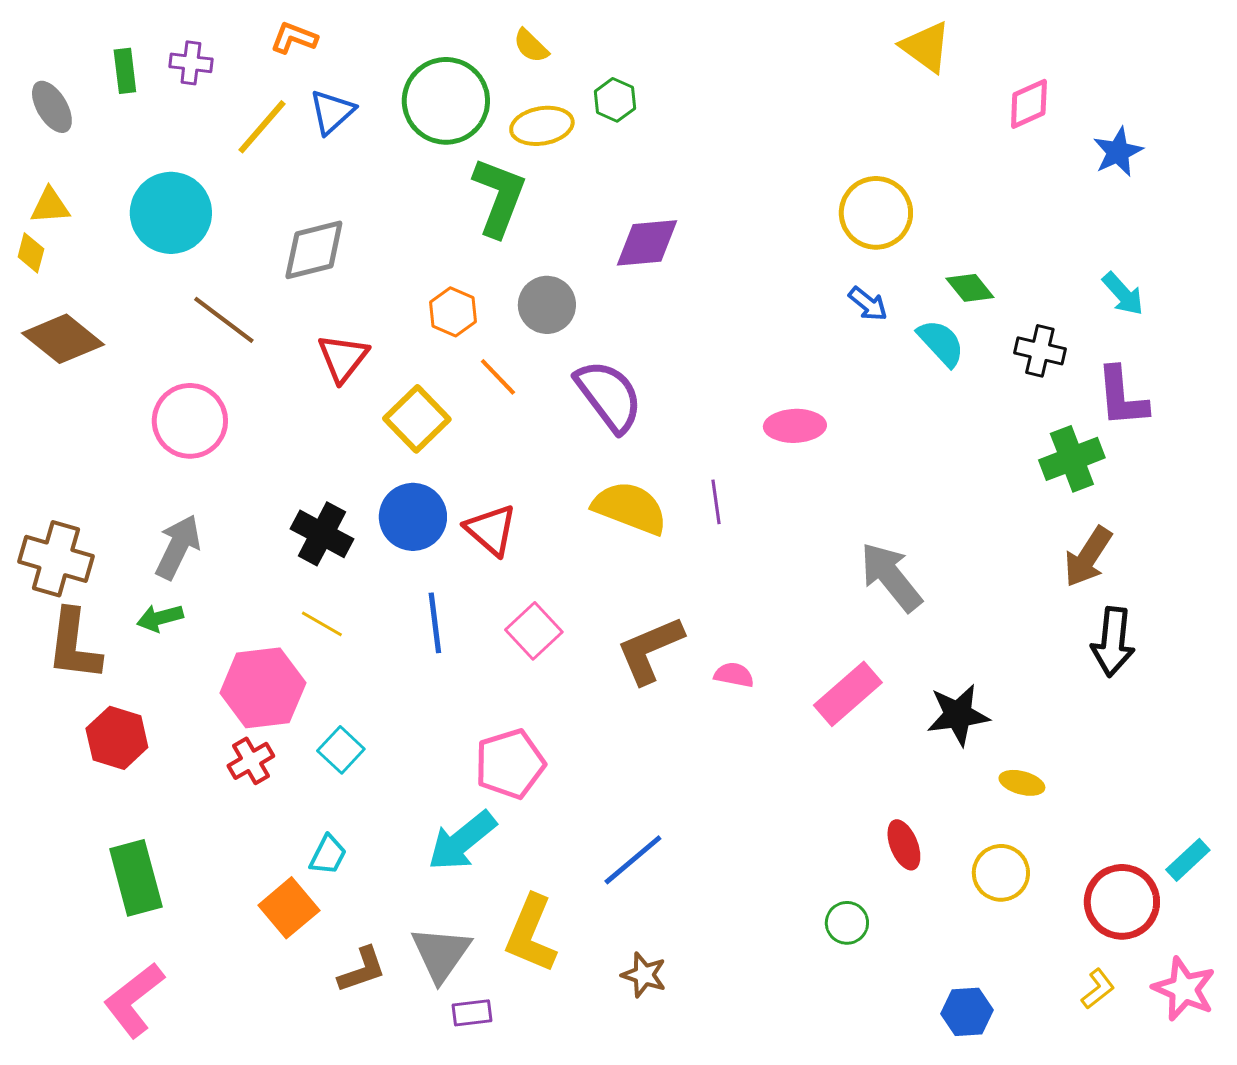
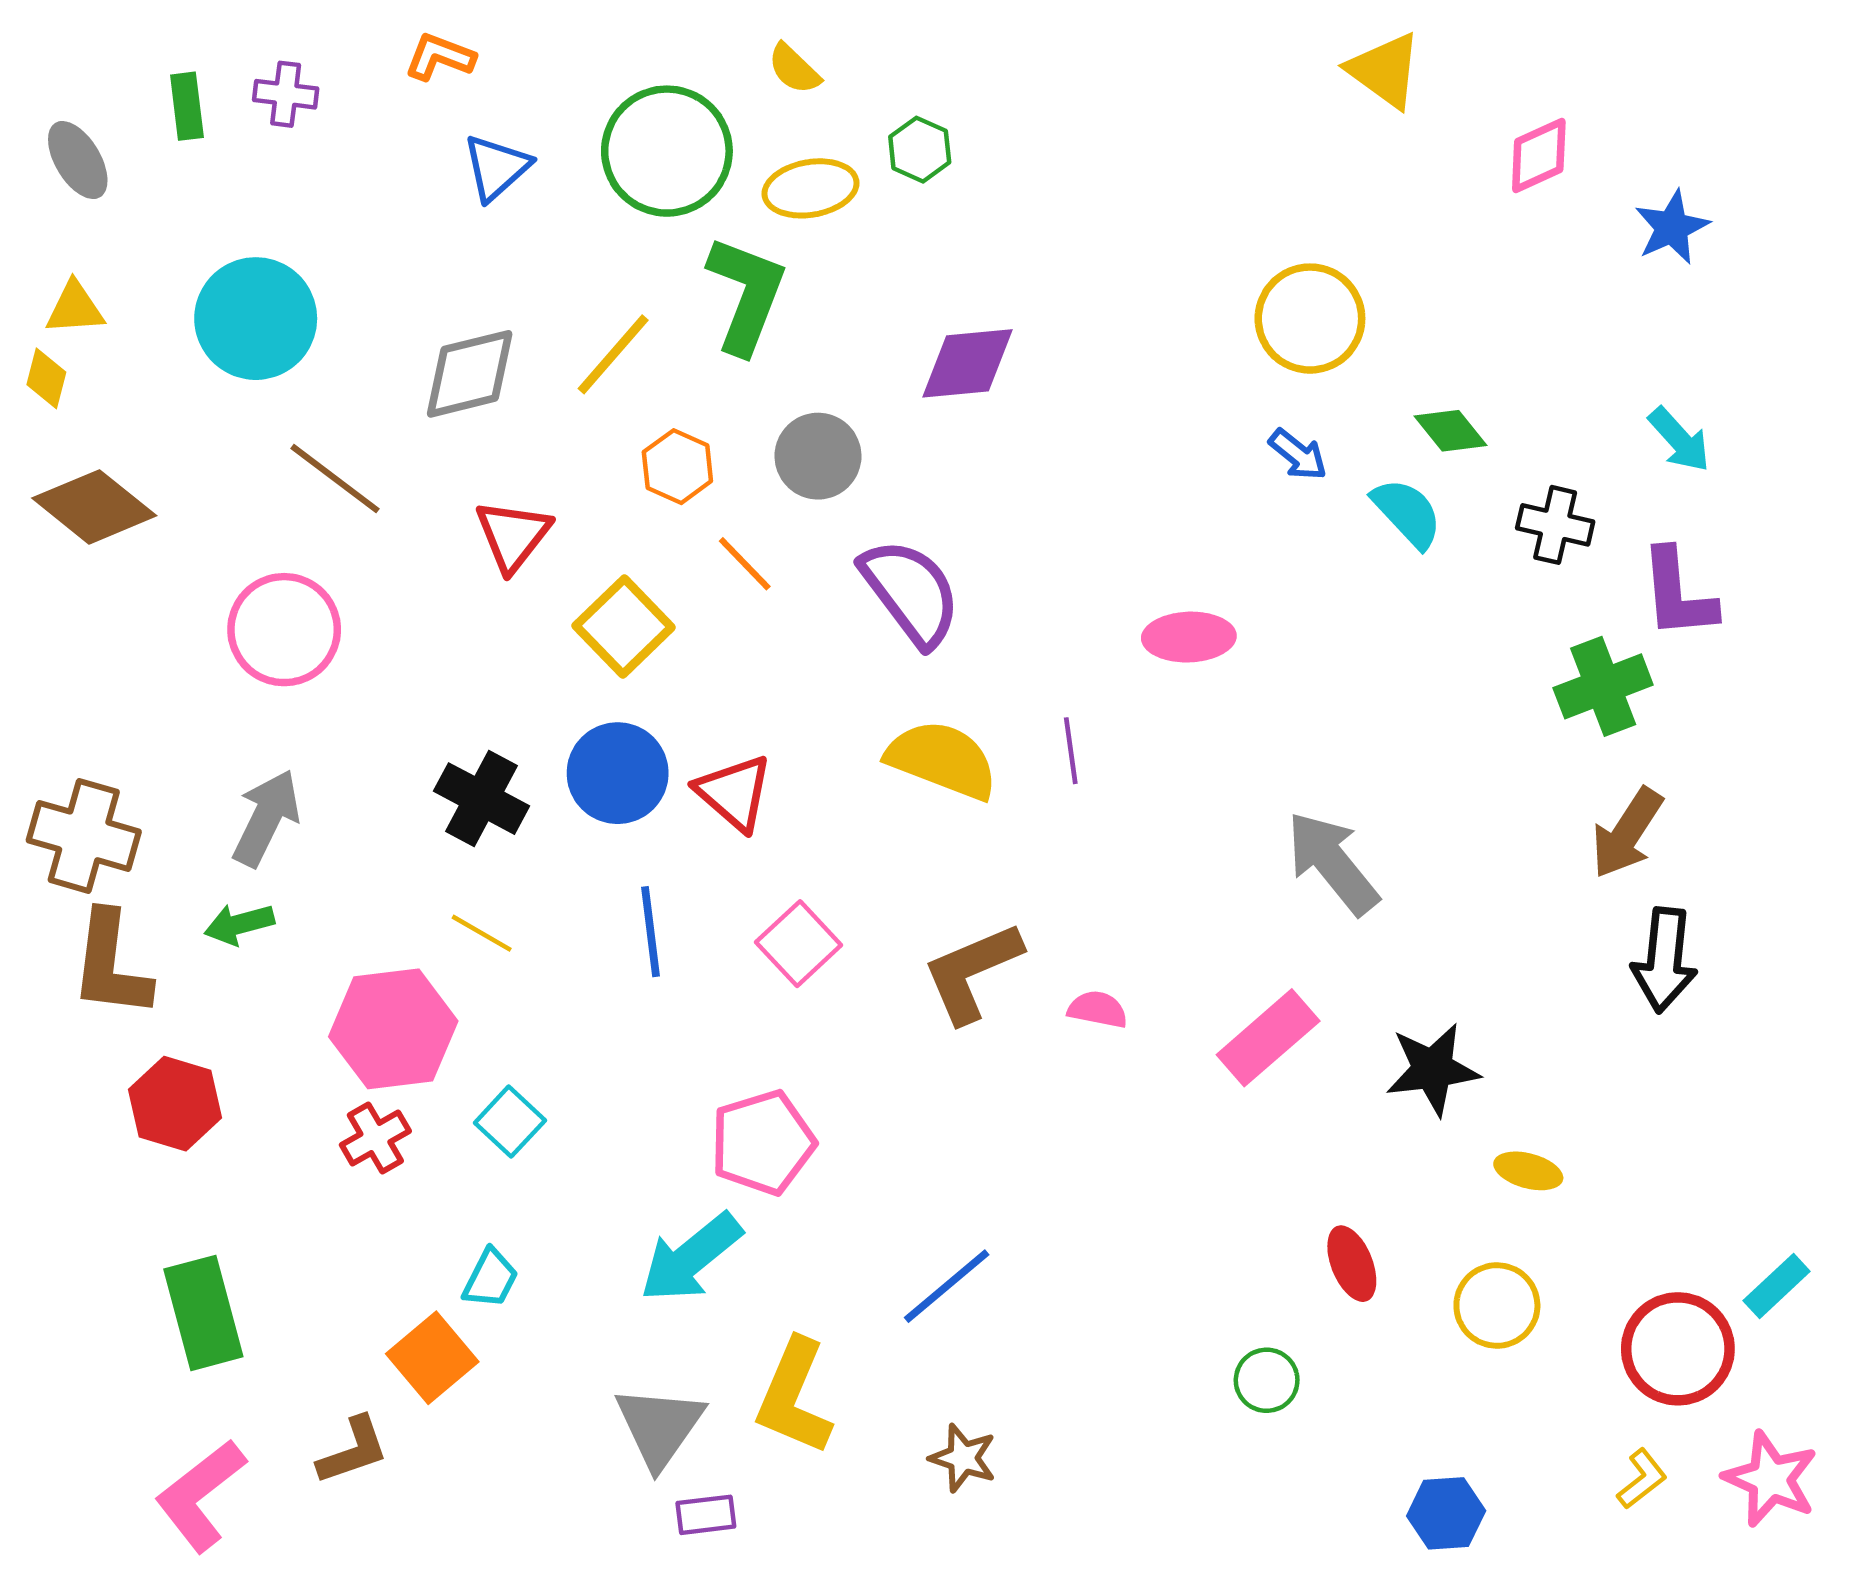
yellow line: (262, 127) -> (613, 354), moved
brown L-shape: (362, 970) -> (353, 1451), moved

